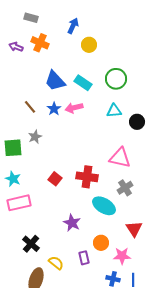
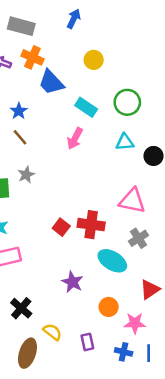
gray rectangle: (31, 18) -> (21, 26), size x1.5
blue arrow: (73, 26) -> (74, 19), moved
blue trapezoid: (55, 81) -> (51, 82), moved
pink arrow: (74, 108) -> (75, 139), turned -48
blue star: (54, 109) -> (19, 111), moved
red square: (55, 179) -> (61, 227), moved
red triangle: (134, 229) -> (150, 289), turned 30
purple rectangle: (84, 258) -> (87, 342), moved

